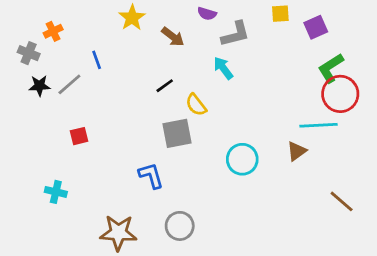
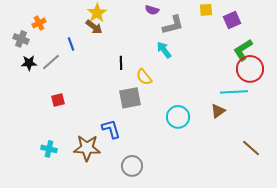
brown arrow: (173, 37) -> (94, 27), moved
black line: (165, 86) -> (121, 63), turned -56
cyan cross: (56, 192) -> (49, 149), moved
brown star: (118, 233) -> (87, 148), moved

